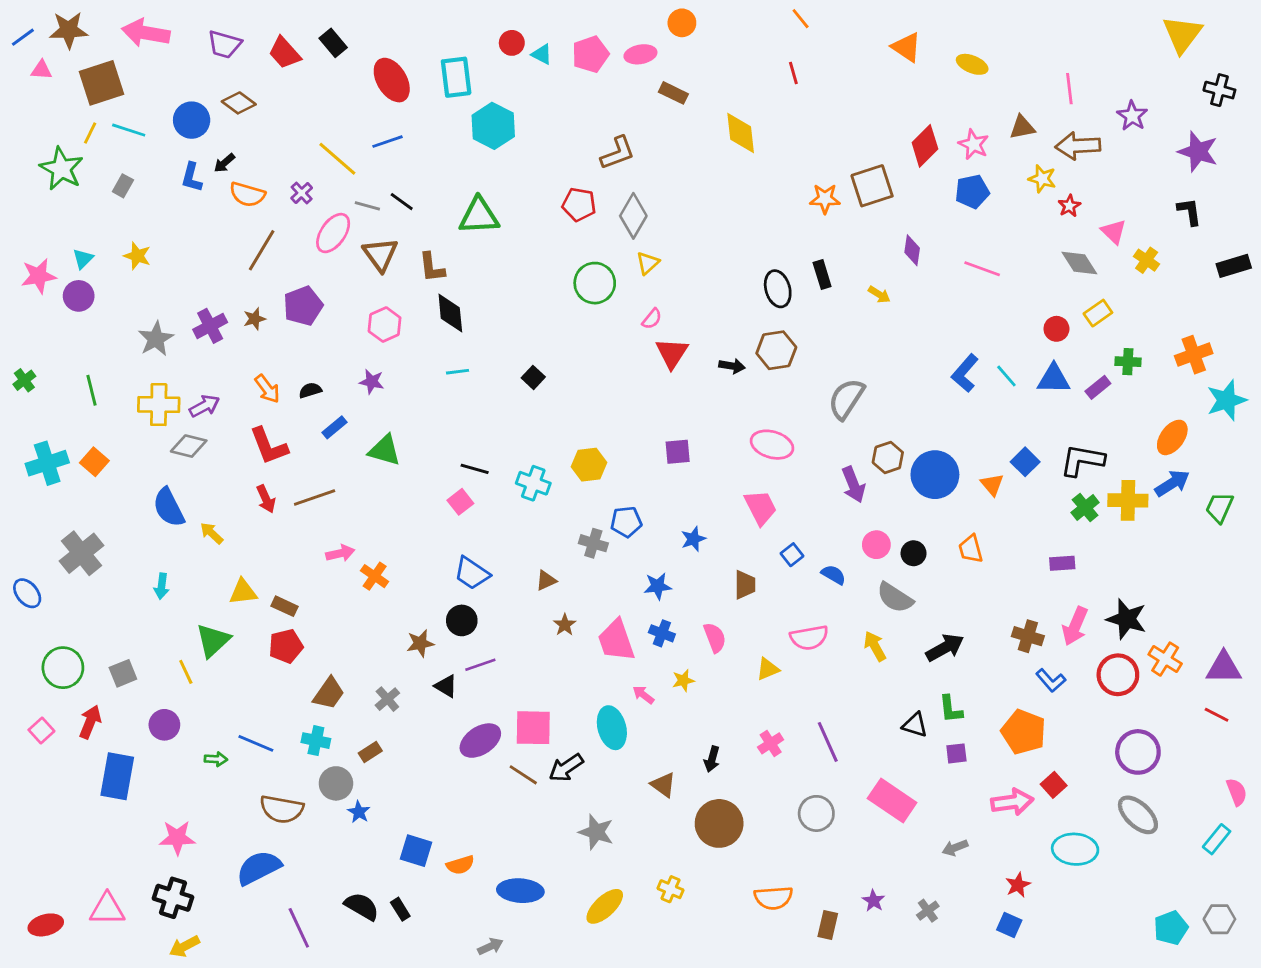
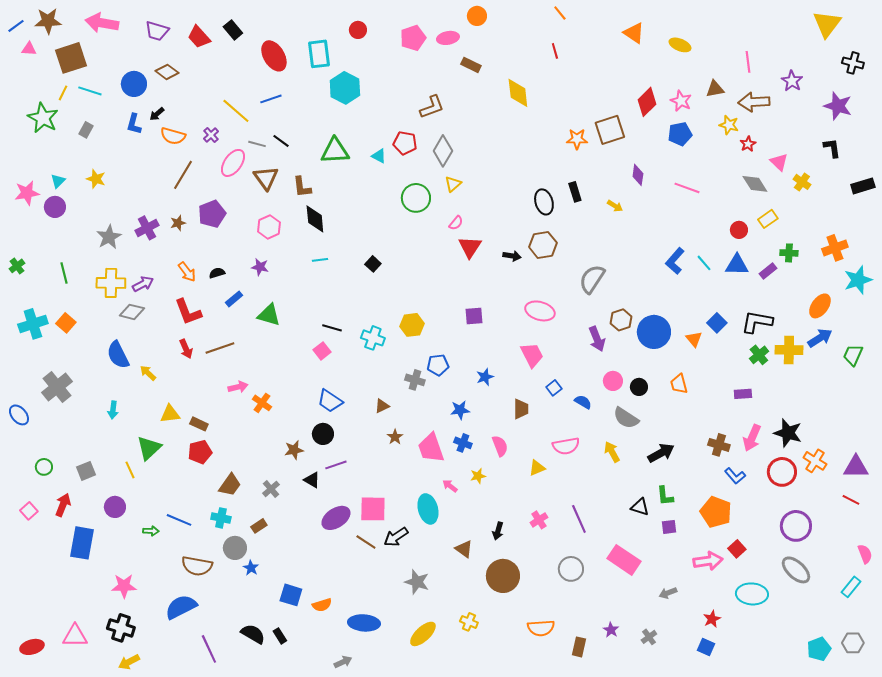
cyan triangle: (542, 54) -> (379, 156), moved
green circle: (63, 668) -> (44, 467), size x0.6

